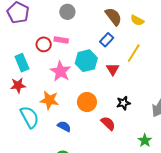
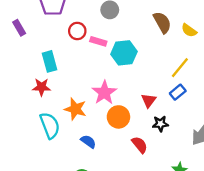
blue rectangle: (107, 40) -> (178, 92), moved
red circle: (44, 44) -> (77, 31), moved
cyan hexagon: (86, 61) -> (124, 53), moved
red triangle: (113, 69) -> (149, 100), moved
pink star: (61, 71) -> (104, 93), moved

